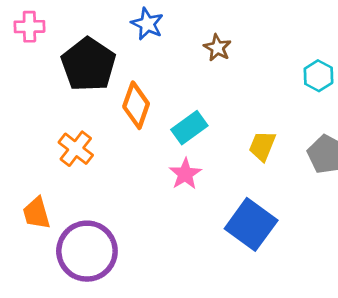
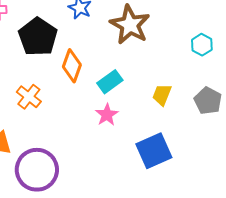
brown star: (217, 48) -> (130, 25), size x2.0
blue square: (251, 224) -> (154, 151), turned 30

